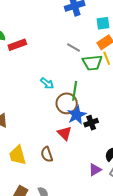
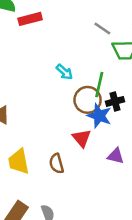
blue star: (77, 115) -> (99, 116), turned -30
black cross: (91, 123) -> (115, 101), moved
purple triangle: (95, 170) -> (116, 156), moved, turned 40

